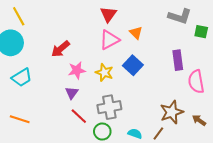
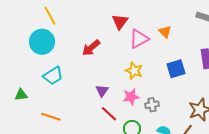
red triangle: (108, 14) -> (120, 22), moved
blue square: (133, 65) -> (176, 69), moved, turned 30
pink star: (77, 70) -> (131, 97), moved
gray cross: (109, 107) -> (152, 105), moved, size x0.6

